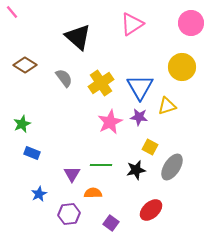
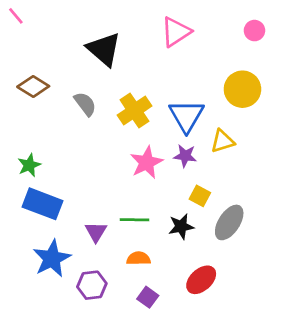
pink circle: (191, 23) -> (254, 31), size x0.6
blue rectangle: (32, 153) -> (43, 204), size x1.8
orange semicircle: (93, 193) -> (139, 258), moved
blue star: (39, 194) -> (52, 258), size x1.8

